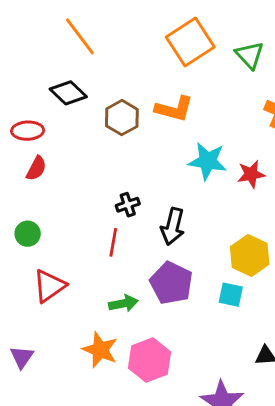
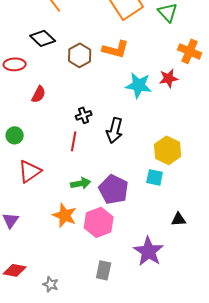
red semicircle: (36, 168) -> (39, 94), moved
red star: (251, 174) -> (169, 78), moved
purple pentagon: (171, 283) -> (114, 189), moved

